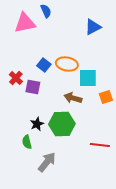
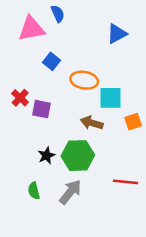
blue square: (44, 65) -> (51, 61), moved
green semicircle: (27, 142) -> (34, 191), moved
gray arrow: (47, 162) -> (70, 192), moved

